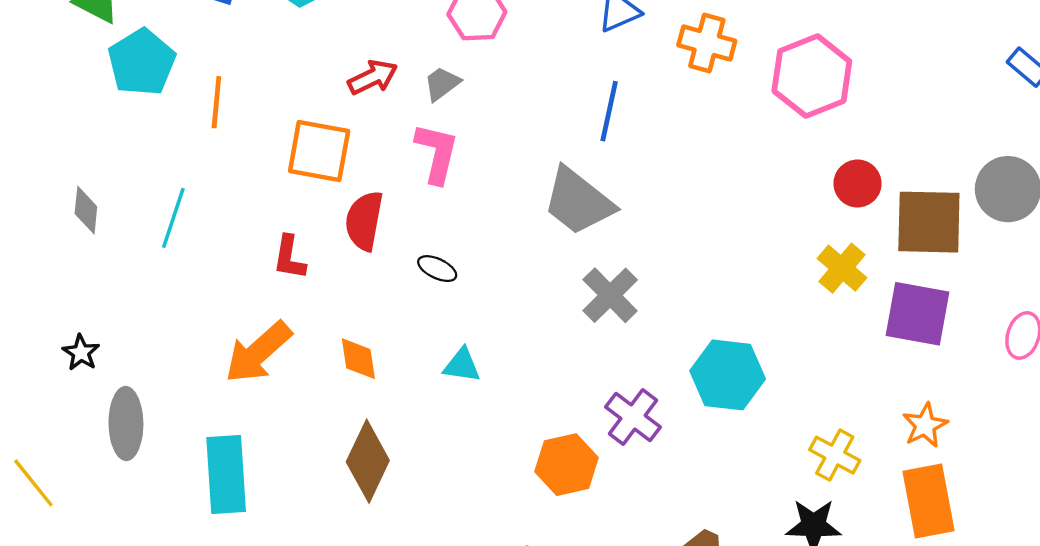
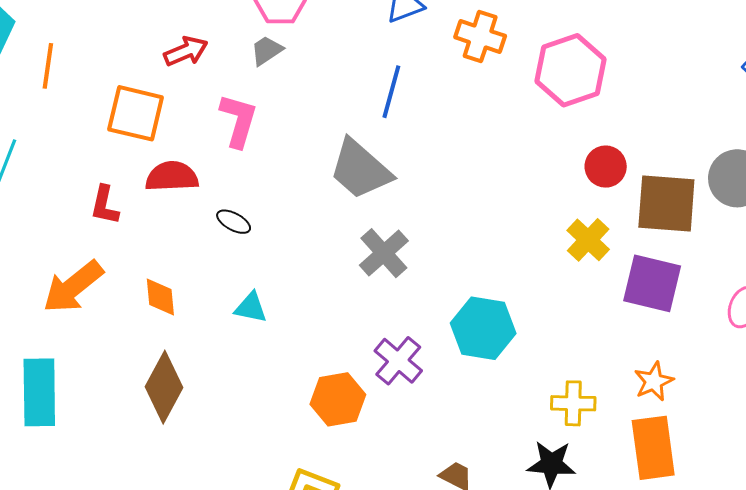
gray trapezoid: (442, 84) -> (267, 50), moved
red semicircle: (364, 221) -> (172, 176), turned 74
yellow cross: (835, 455) -> (573, 403), turned -30

